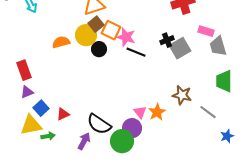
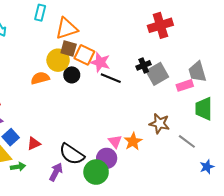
brown square: (96, 24) -> (69, 49), turned -35
pink rectangle: (206, 31) -> (185, 85), moved, turned -35
orange semicircle: (61, 42) -> (40, 78), moved

